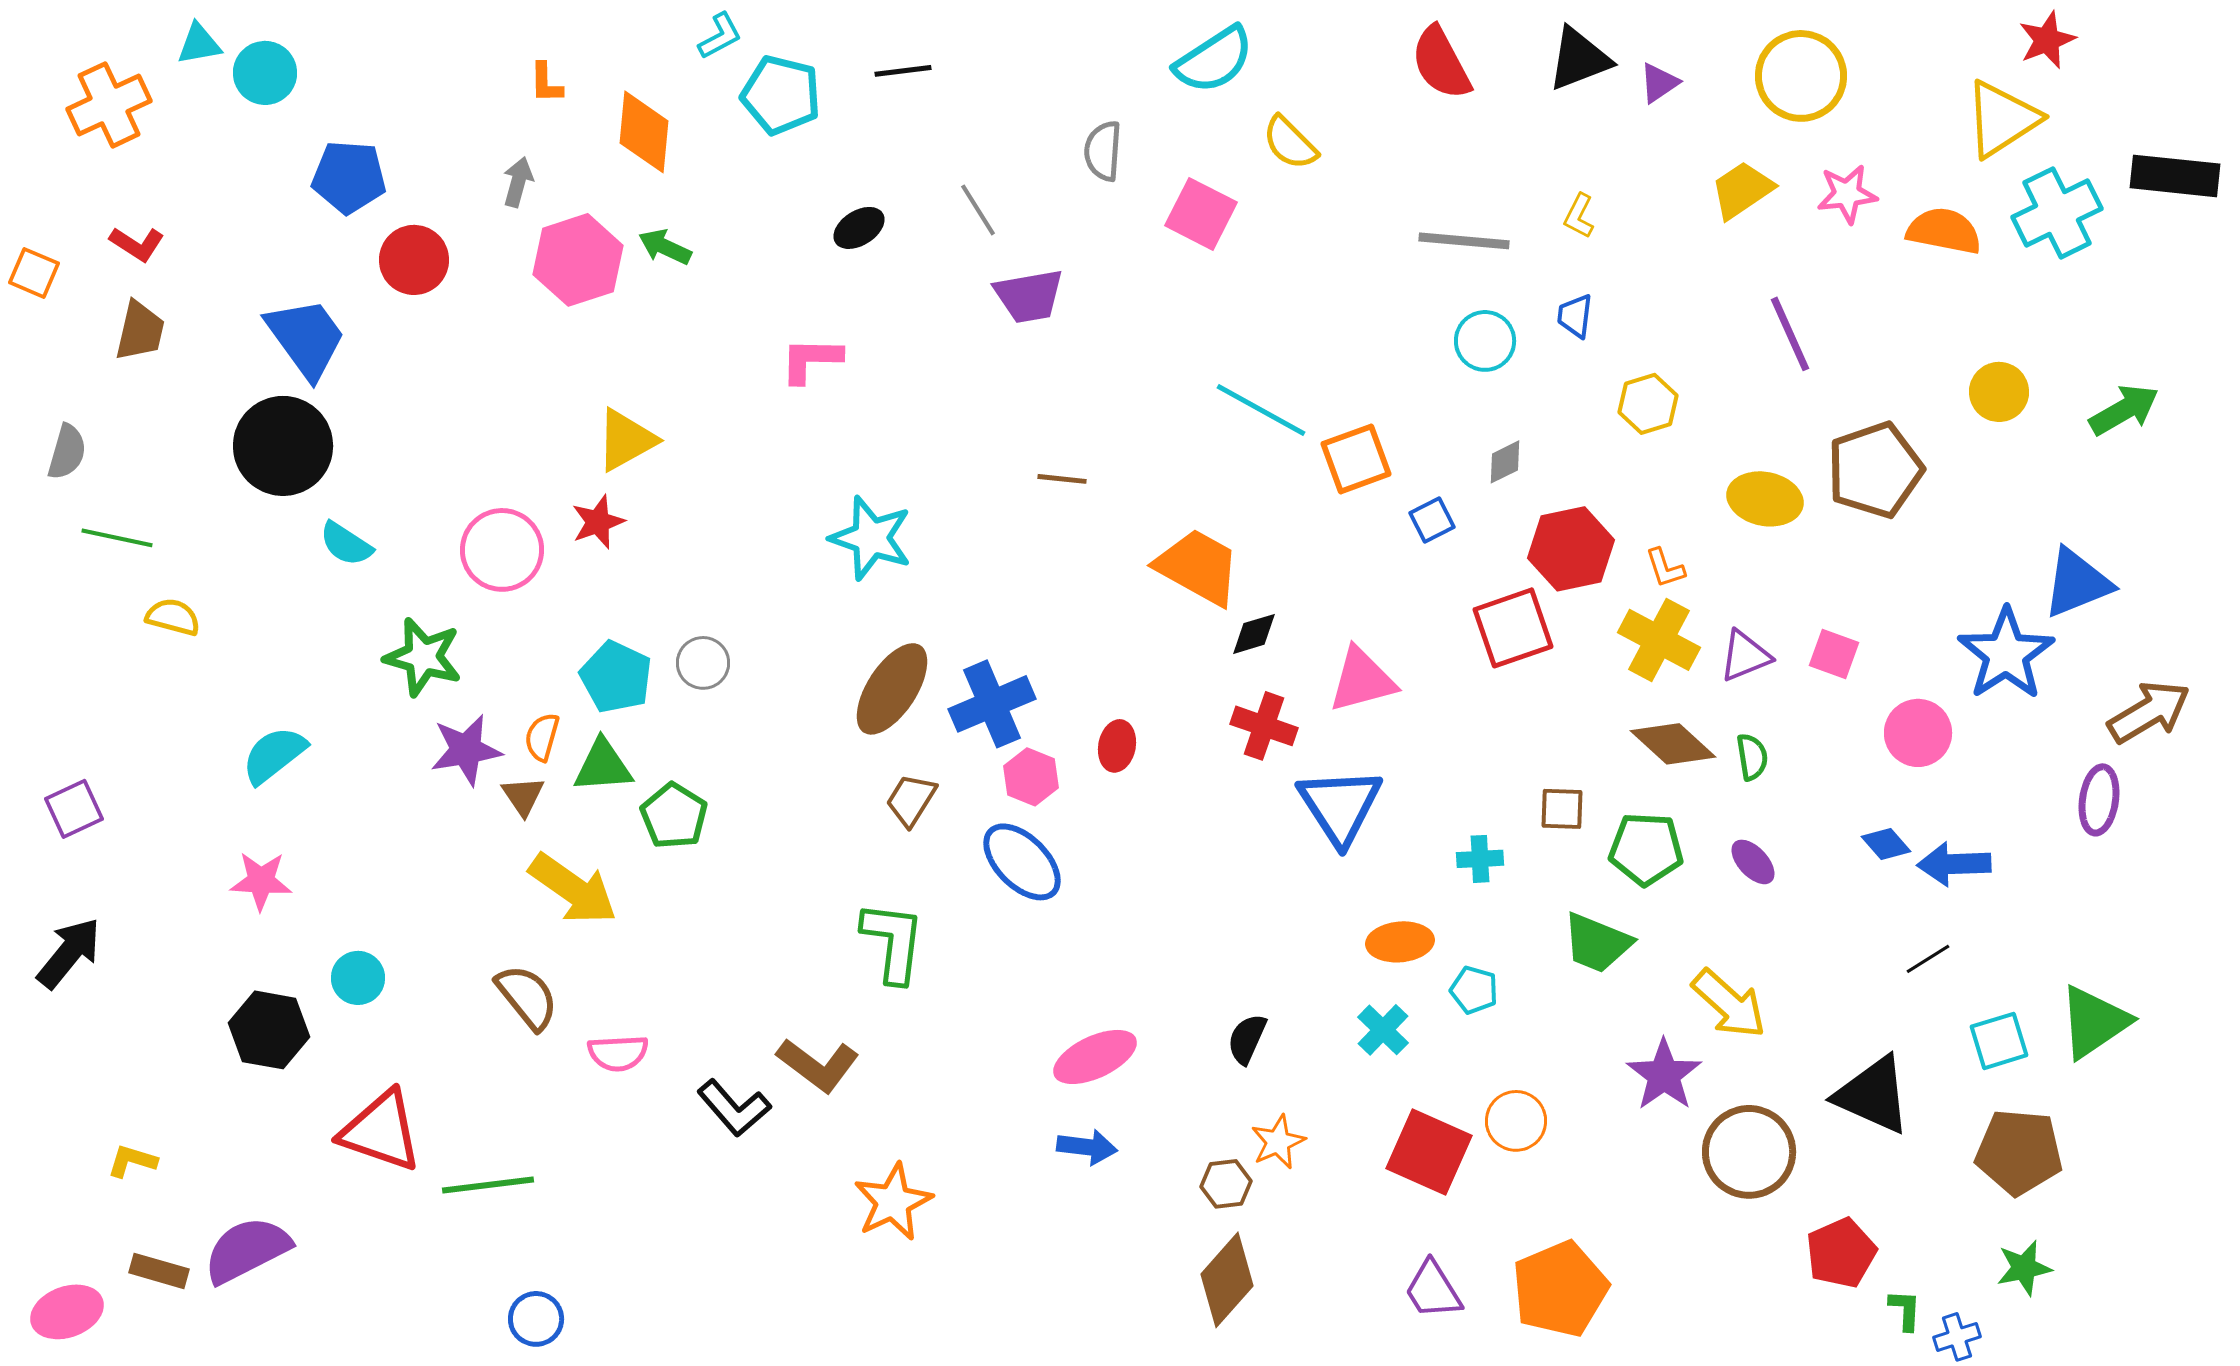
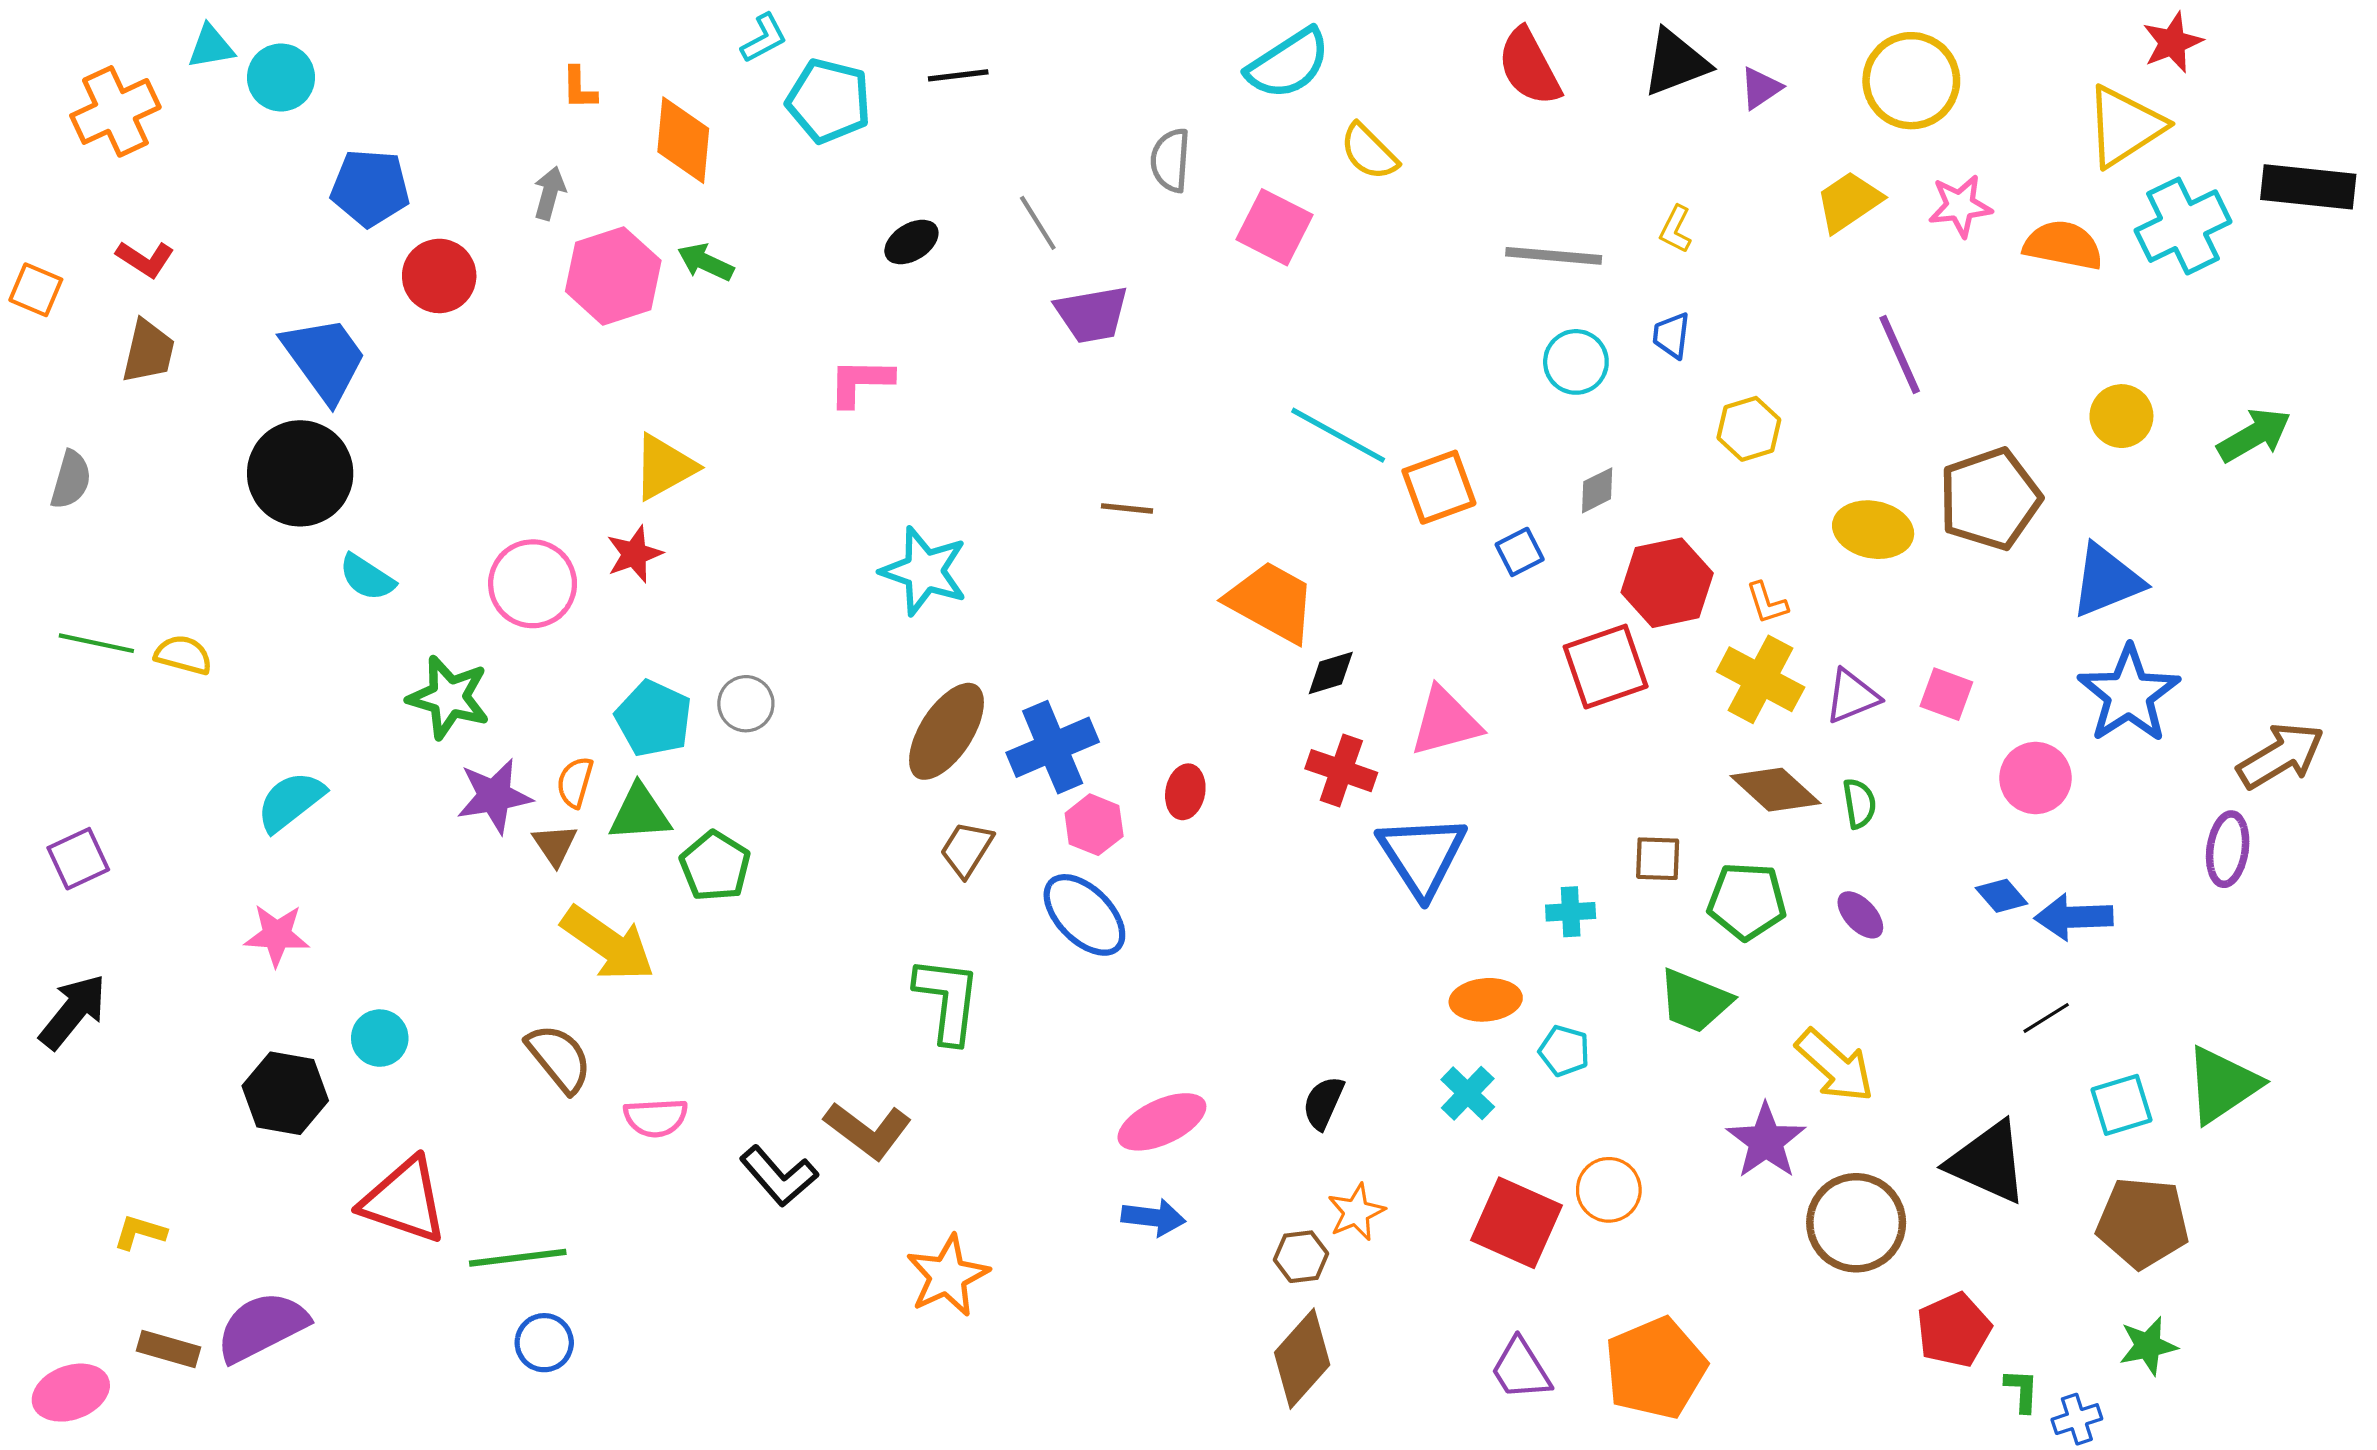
green line: (117, 538) -> (96, 643), moved
blue triangle: (2077, 583) -> (2107, 581), moved
blue circle: (536, 1319) -> (544, 1343), moved

